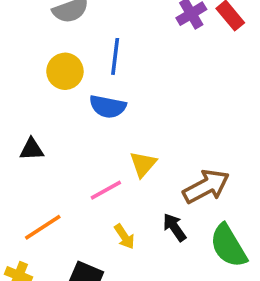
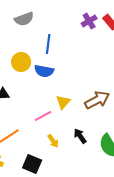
yellow circle: (65, 71) -> (21, 62), moved
brown arrow: (206, 186) -> (97, 100), moved

